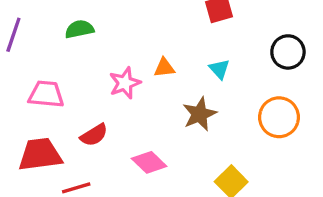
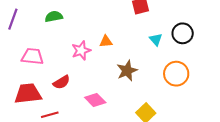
cyan triangle: (219, 69) -> (156, 39), moved

